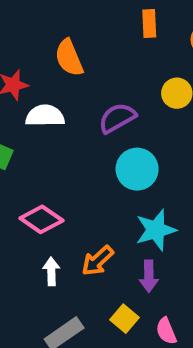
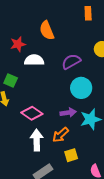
white arrow: (51, 271) -> (37, 140), size x1.5
purple arrow: (149, 276) -> (68, 113), moved, turned -98
yellow square: (124, 319) -> (71, 155), moved, turned 32

